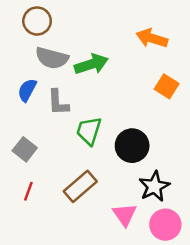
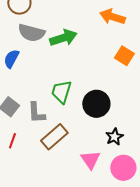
gray L-shape: (58, 102) -> (36, 113), moved
black star: (154, 186) -> (114, 137), size x0.7

